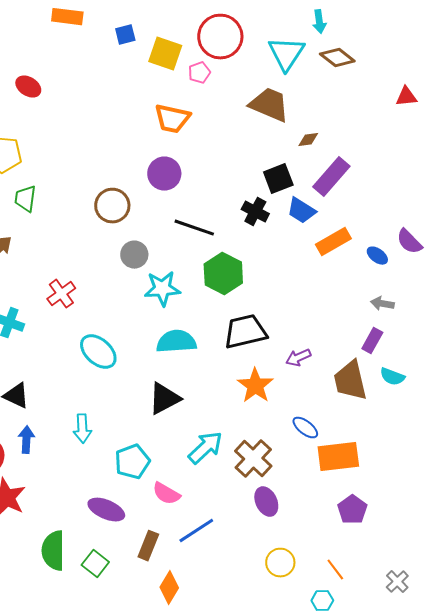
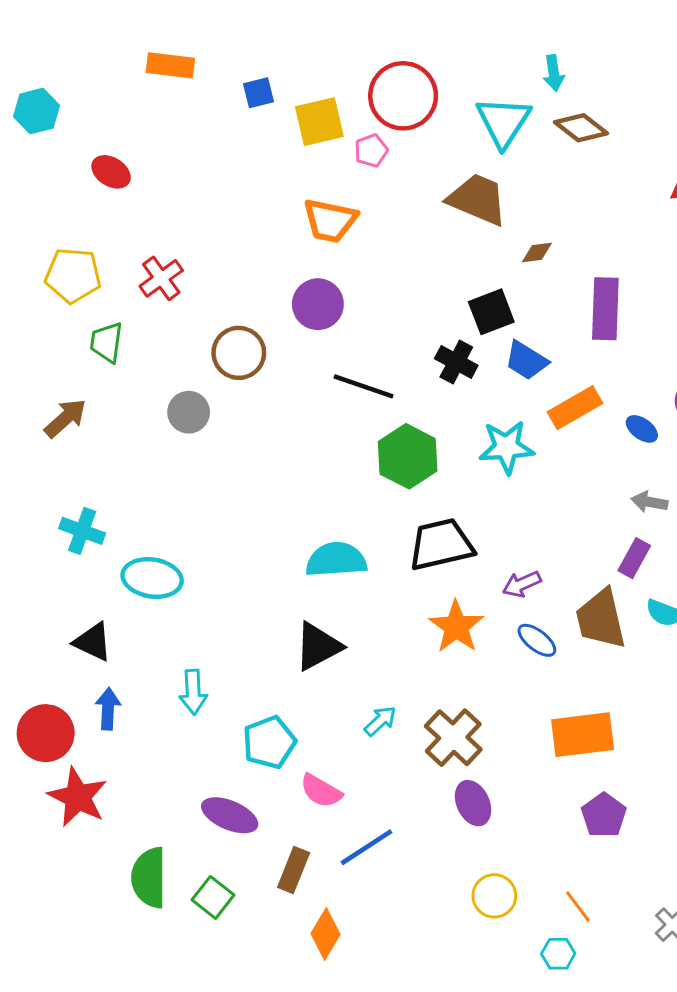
yellow square: (165, 54) -> (319, 122), turned -32
purple rectangle: (331, 177) -> (605, 309), moved, turned -39
gray circle: (134, 255) -> (189, 412), moved
cyan star: (162, 289) -> (506, 447), moved
red cross: (61, 294) -> (161, 278), moved
cyan ellipse: (98, 352) -> (152, 578), moved, turned -33
blue ellipse: (305, 428) -> (537, 640), moved
cyan arrow: (205, 448) -> (380, 721), size x0.6

